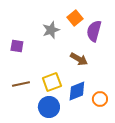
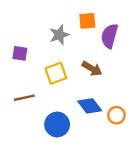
orange square: (75, 18) -> (87, 21), turned 35
yellow square: (52, 82) -> (56, 73), moved
blue diamond: (77, 91) -> (90, 106), turned 75

